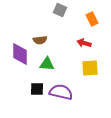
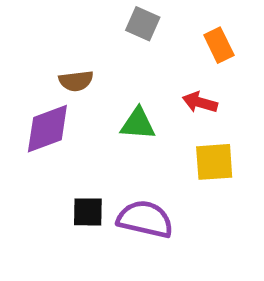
brown semicircle: (40, 40) -> (76, 81), moved
purple diamond: (20, 54) -> (47, 129), turned 70
green triangle: (47, 64) -> (138, 124), moved

